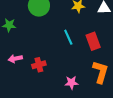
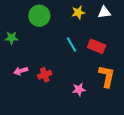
red rectangle: (93, 41) -> (97, 46), turned -42

